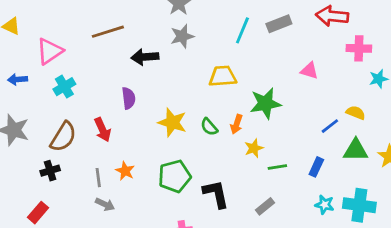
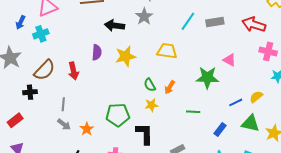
gray star: (182, 36) -> (144, 16), turned -30
blue arrow: (17, 79) -> (20, 22), turned -72
cyan cross: (64, 87) -> (41, 34), moved
green star: (265, 103) -> (207, 78), moved
yellow semicircle: (356, 113) -> (256, 97), turned -72
yellow star: (172, 122) -> (126, 56), moved, turned 30
yellow star: (254, 148) -> (151, 105), moved
green line: (277, 167) -> (193, 112), moved
orange star: (125, 171) -> (87, 129), moved

